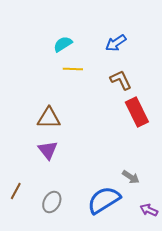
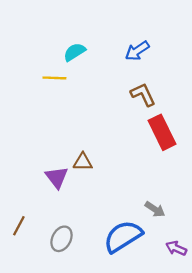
yellow line: (73, 69) -> (54, 78), moved
brown triangle: (49, 118) -> (83, 162), moved, size x0.7

